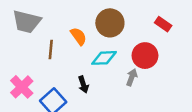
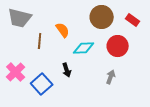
brown circle: (110, 23) -> (102, 17), moved
gray arrow: (132, 77) -> (111, 77), moved

